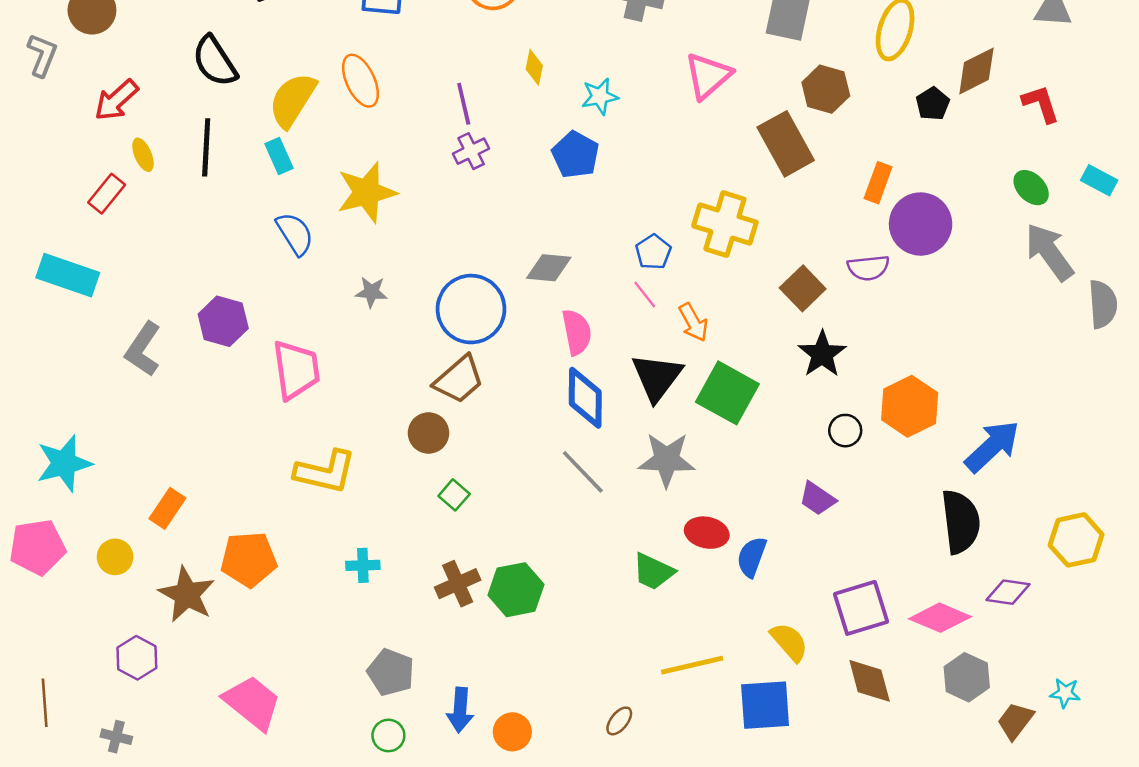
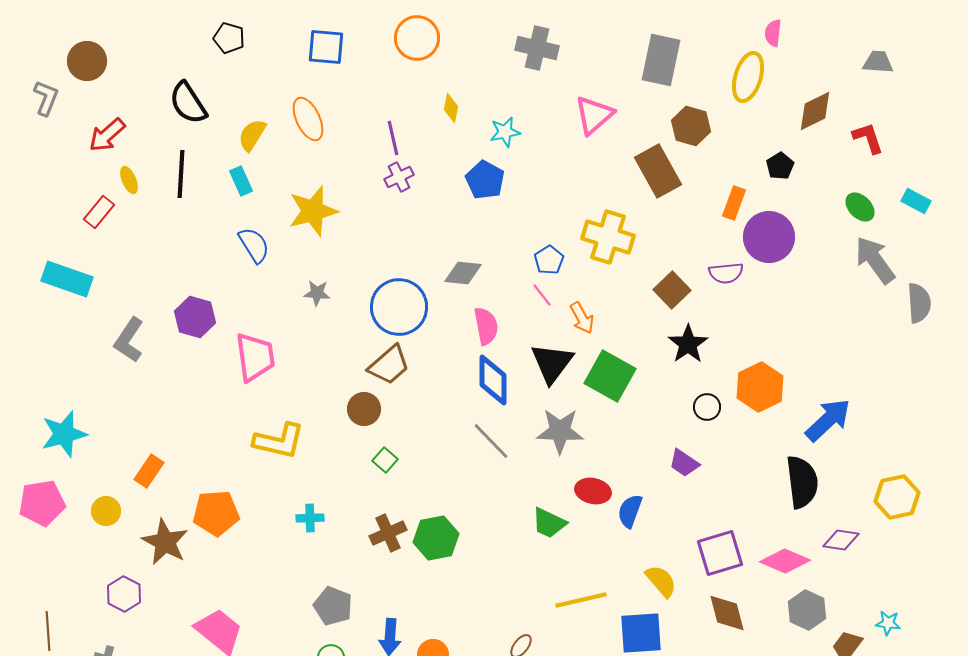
yellow semicircle: (292, 100) -> (252, 135), size x0.7
black pentagon: (933, 104) -> (780, 166), moved

